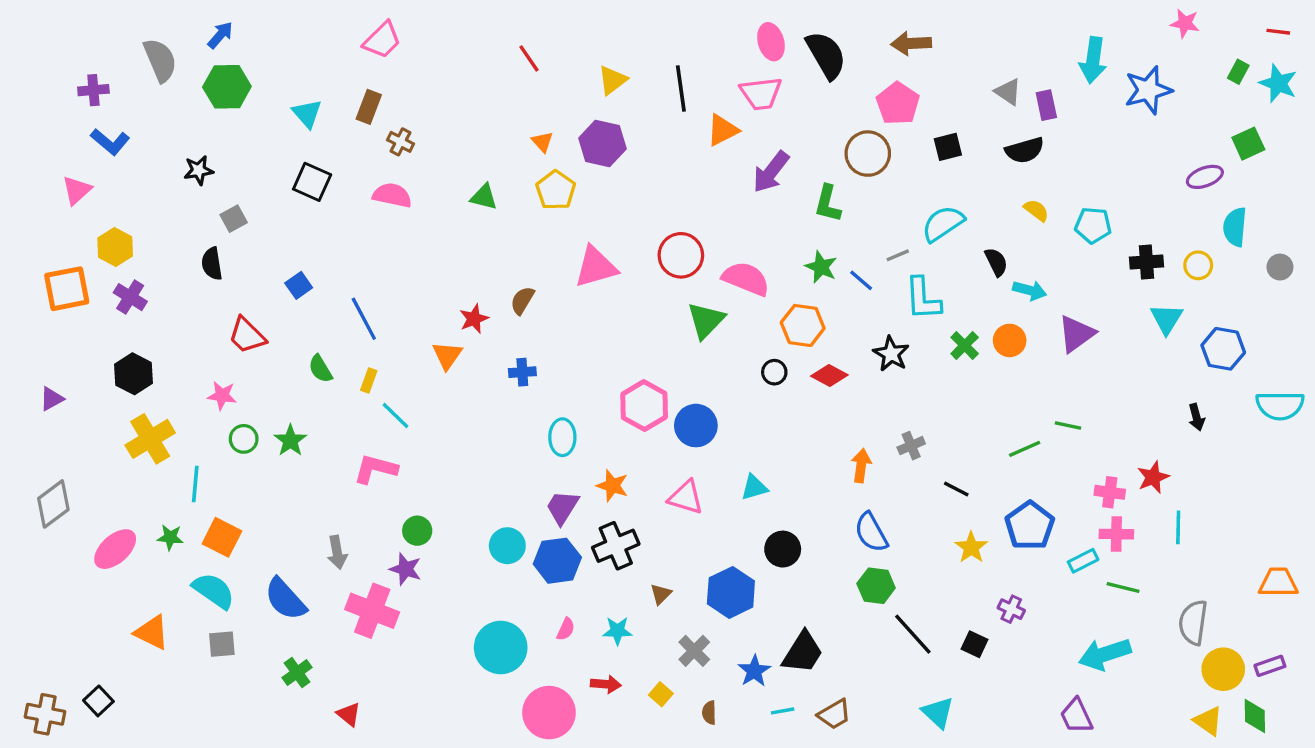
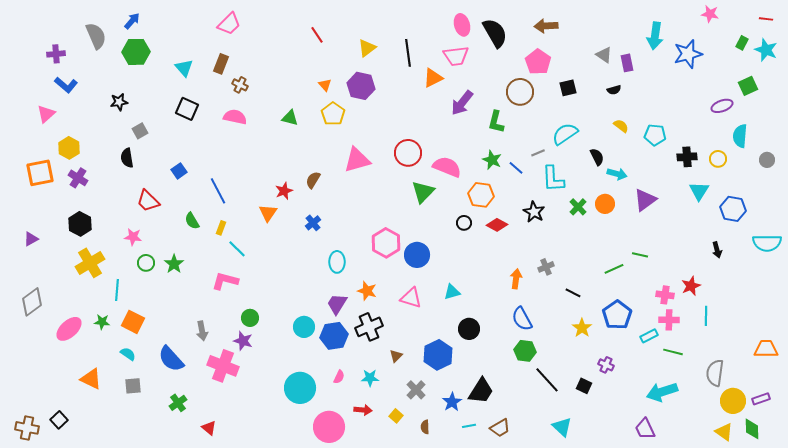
black semicircle: (1025, 150) -> (614, 90), size x0.6
blue cross: (522, 372) -> (313, 223), turned -35
cyan semicircle: (214, 591) -> (128, 354), size x0.6

